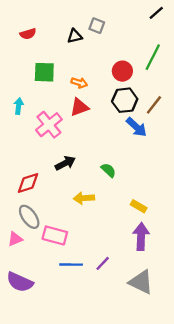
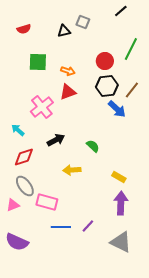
black line: (156, 13) -> (121, 11), moved
cyan arrow: (19, 106) -> (18, 130), moved, turned -56

